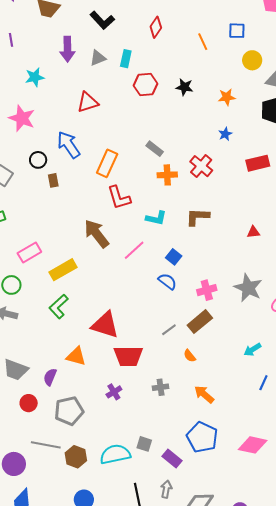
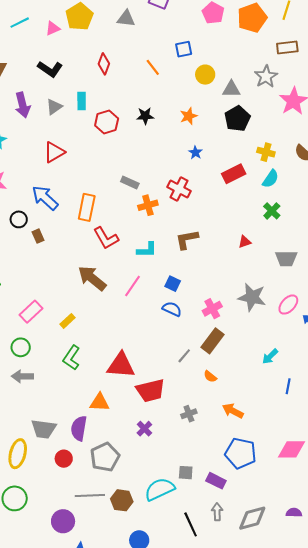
yellow rectangle: (63, 270) -> (68, 321), size x0.6
purple semicircle: (50, 377) -> (79, 428), size x1.4

